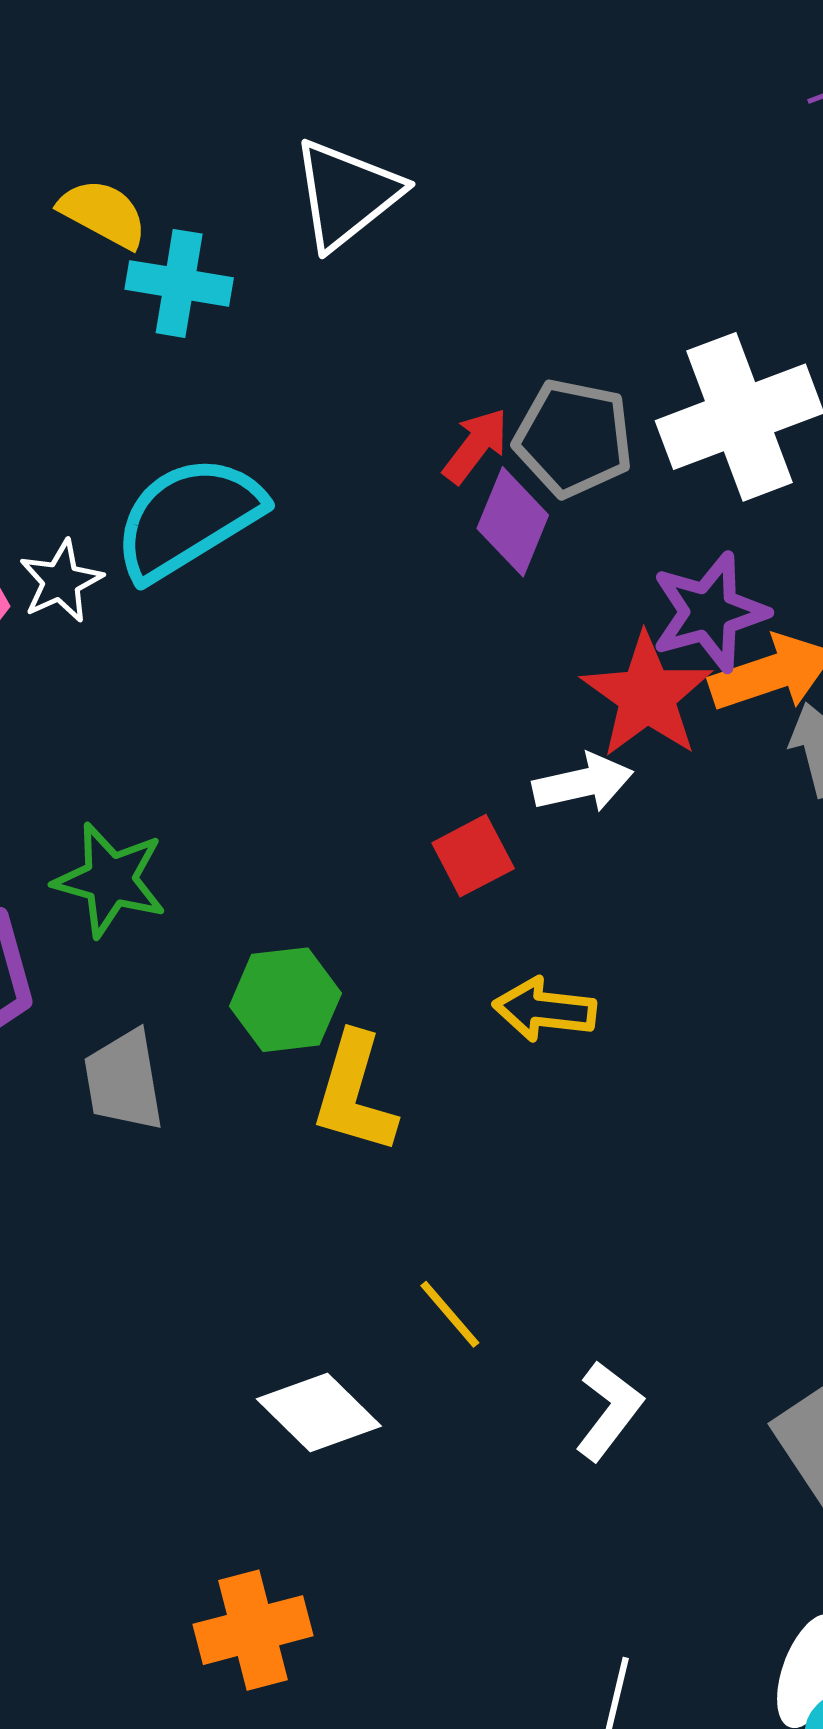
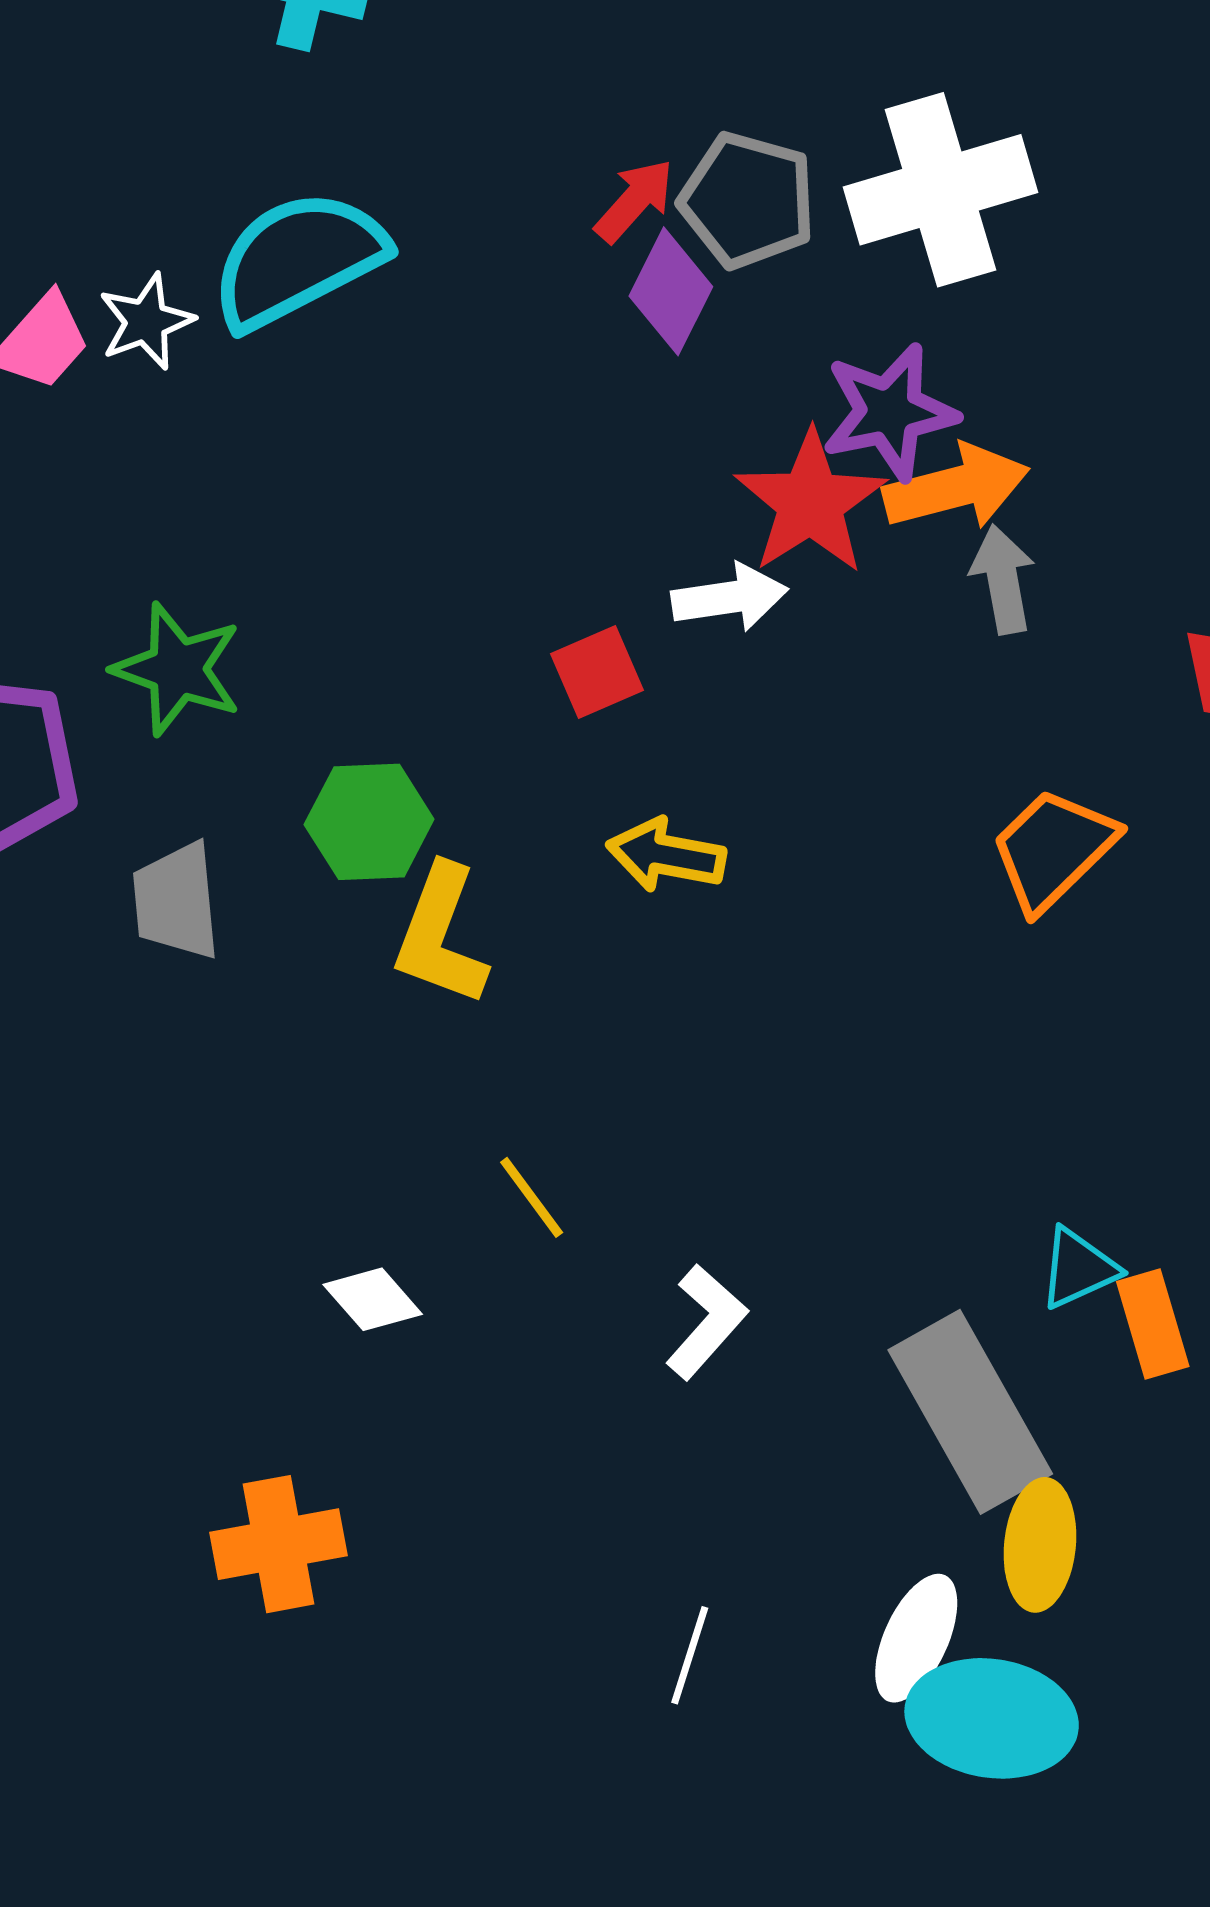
white diamond: (319, 1412) -> (373, 1299), size x0.7

